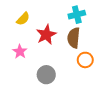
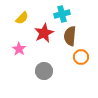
cyan cross: (77, 15) -> (62, 14), moved

